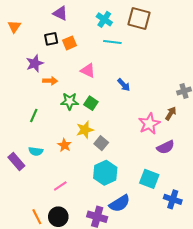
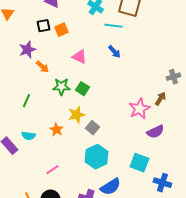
cyan line: (112, 42) -> (113, 26), moved
orange arrow: (50, 81) -> (42, 67), turned 40
blue arrow: (124, 85) -> (114, 52), moved

